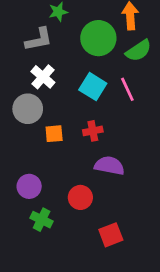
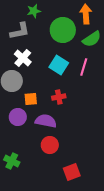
pink line: (127, 89) -> (84, 67), turned 42
purple semicircle: (109, 166) -> (46, 121), moved
purple circle: (29, 186) -> (18, 117), moved
green cross: (42, 220) -> (12, 161), moved

